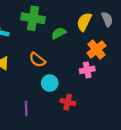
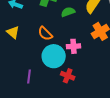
pink cross: (87, 70) -> (73, 46), moved
cyan circle: (50, 83) -> (54, 56), size x1.5

